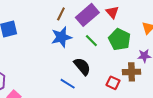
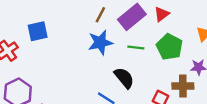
red triangle: (112, 12) -> (162, 14), turned 32
green line: (91, 41) -> (136, 48), turned -40

